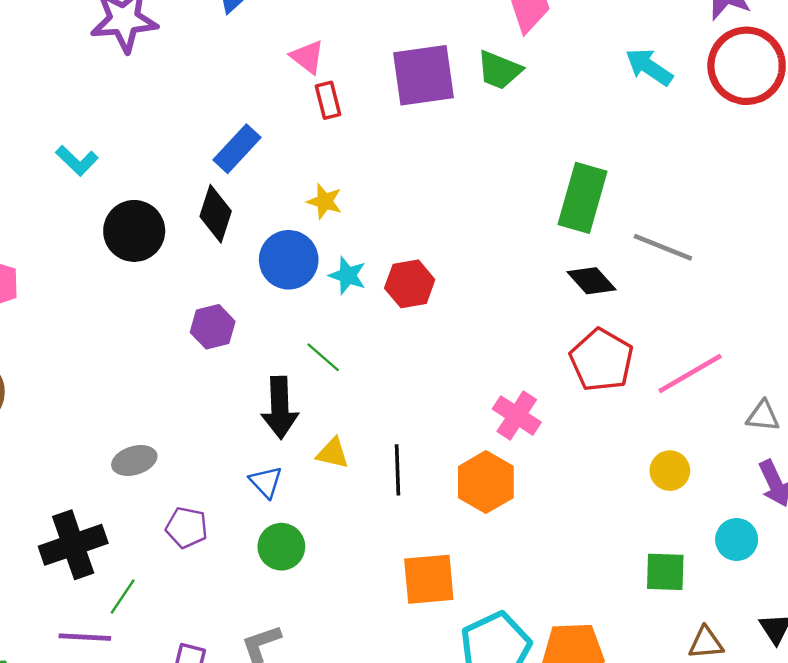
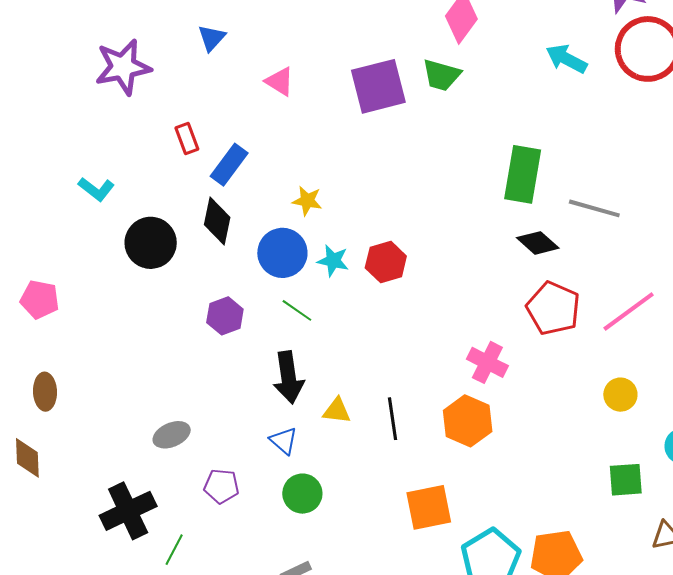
red rectangle: (328, 100) -> (187, 138), moved
green line: (323, 357) -> (297, 310), moved

